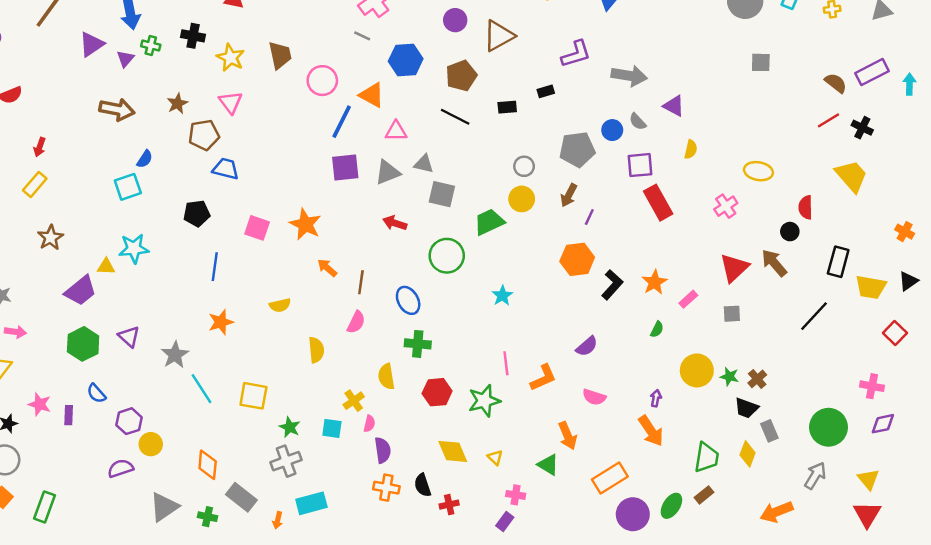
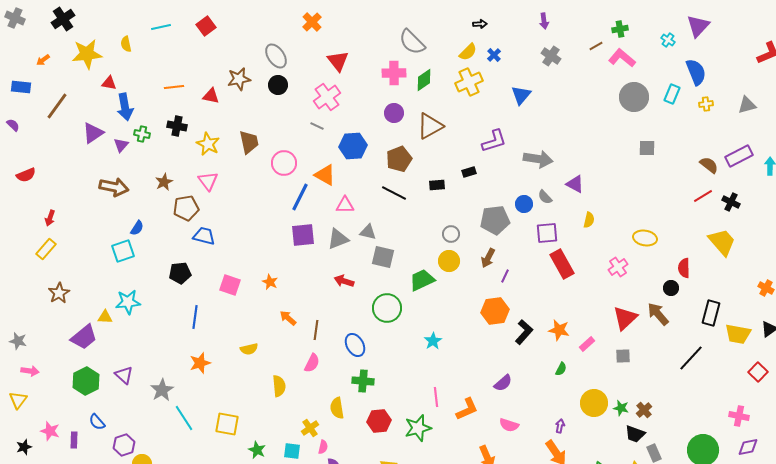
orange star: (305, 224) -> (270, 282), size x0.6
orange star: (655, 282) -> (559, 330), turned -30

